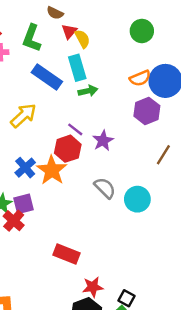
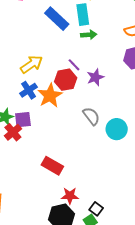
yellow arrow: (23, 115) -> (32, 64), moved

